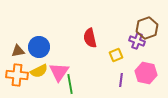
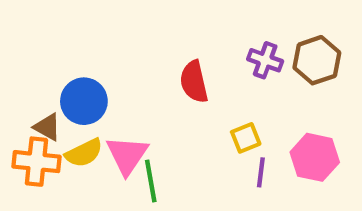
purple cross: (137, 41) -> (265, 60), moved
brown triangle: (18, 51) -> (47, 127), moved, turned 40
yellow square: (116, 55) -> (246, 138), moved

